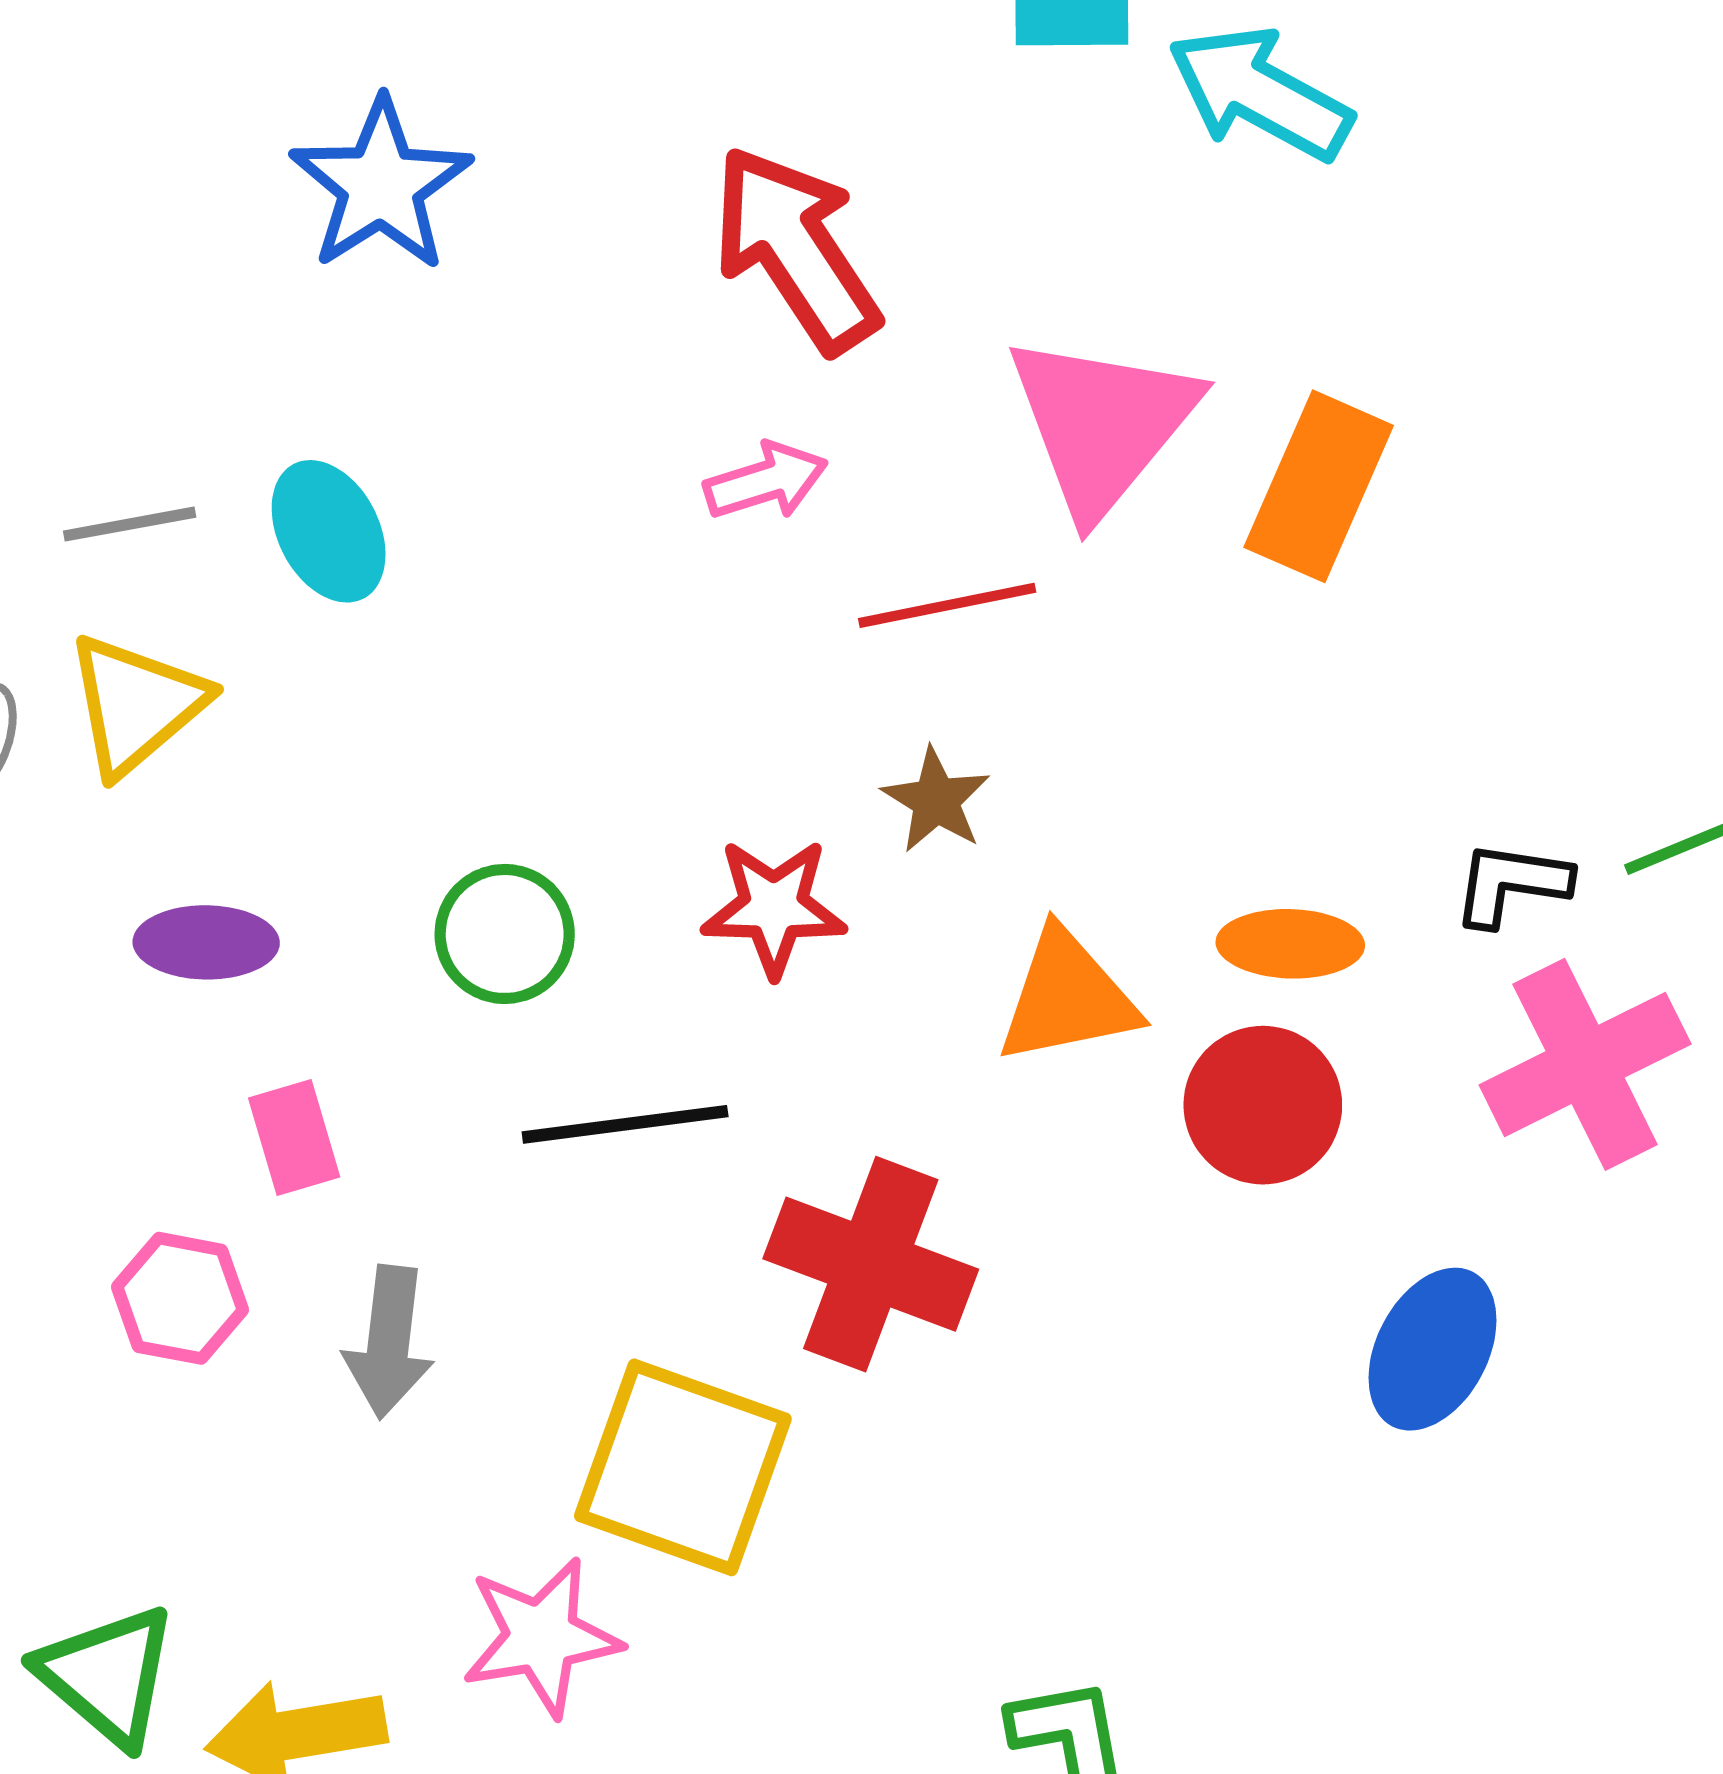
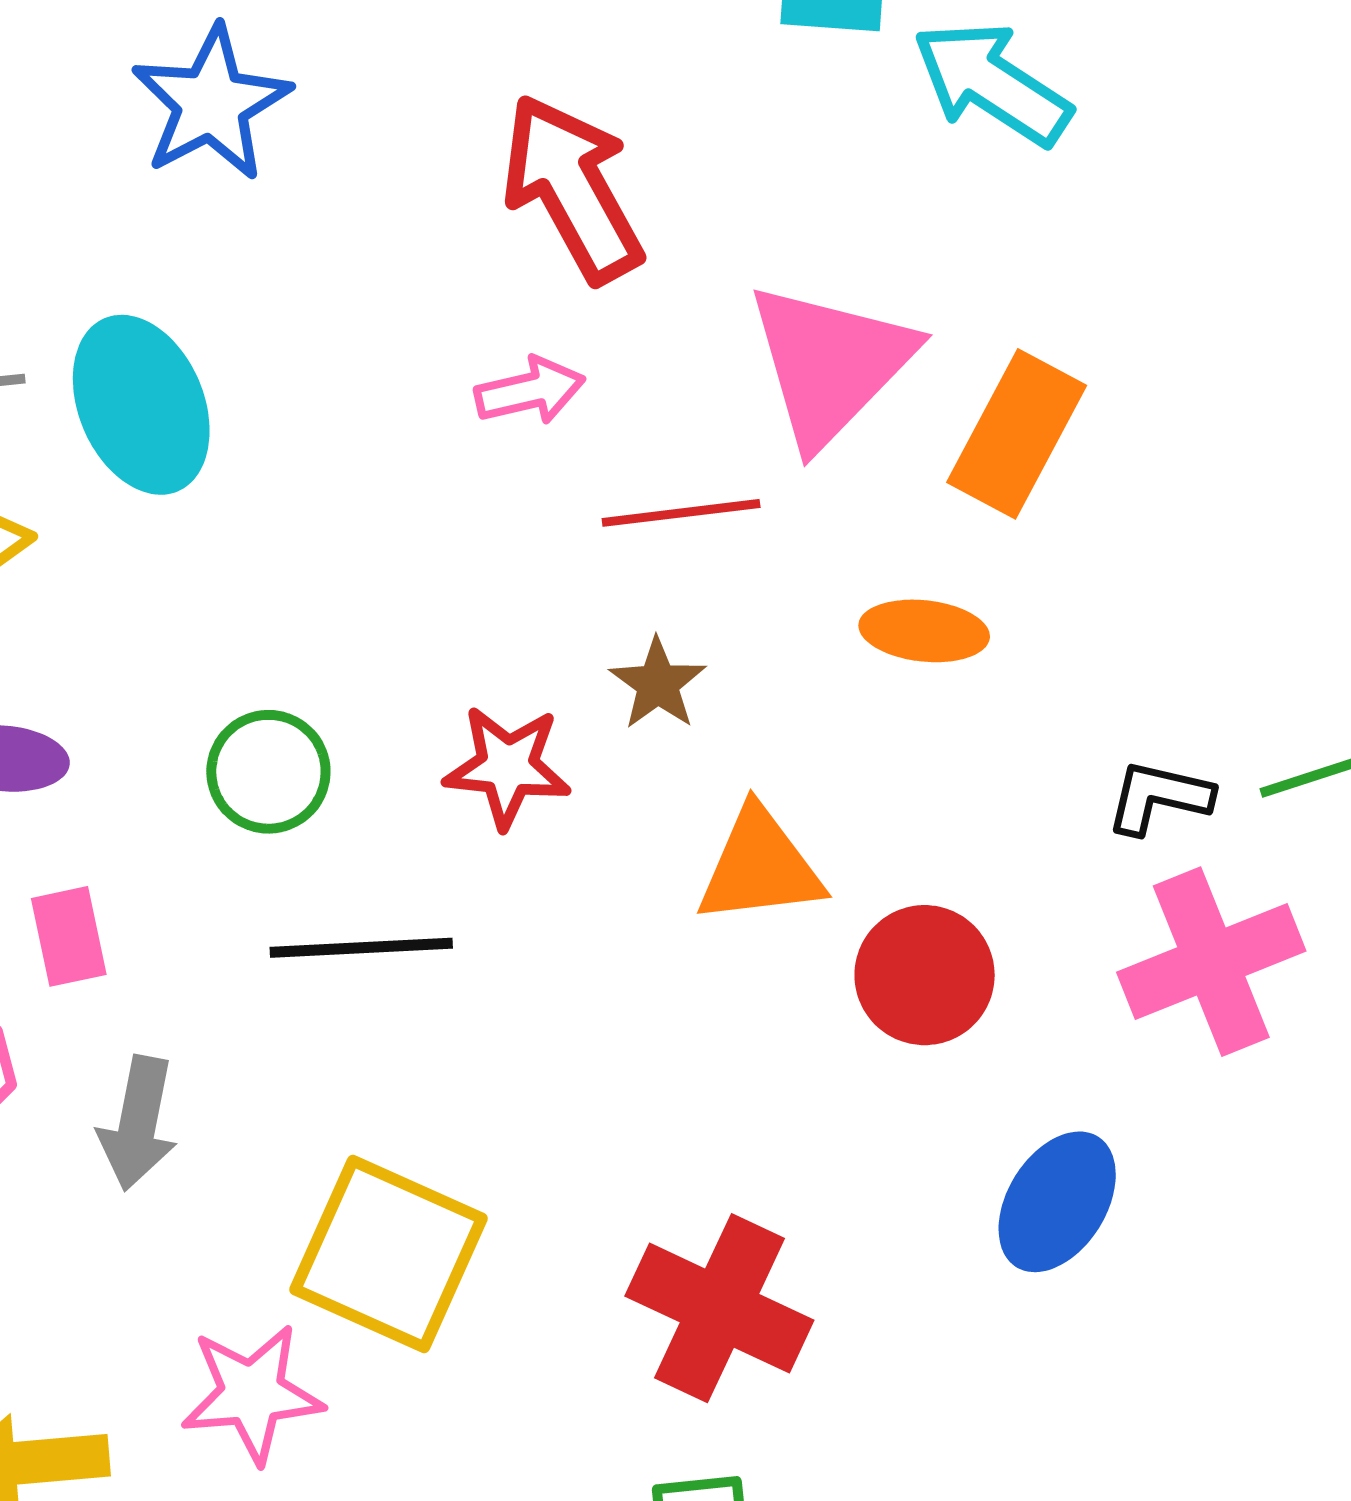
cyan ellipse: (329, 531) -> (141, 405), size x1.4
orange ellipse: (1290, 944) -> (924, 631), moved
red cross: (871, 1264) -> (719, 1308), moved

